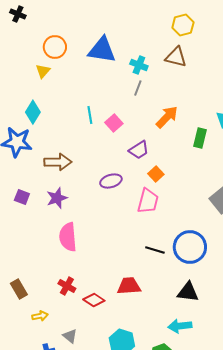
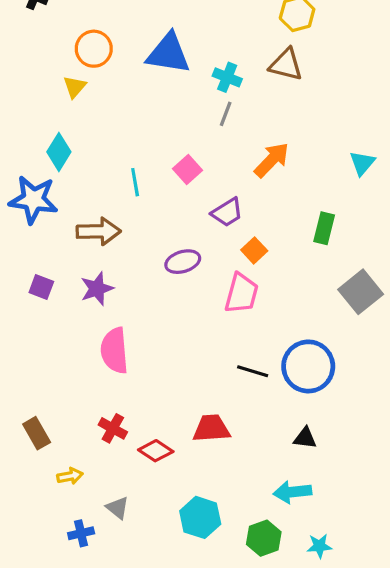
cyan line: (90, 115) -> (135, 182), moved
green rectangle: (200, 138) -> (324, 228), moved
black triangle: (188, 292) -> (305, 438), size x0.7

